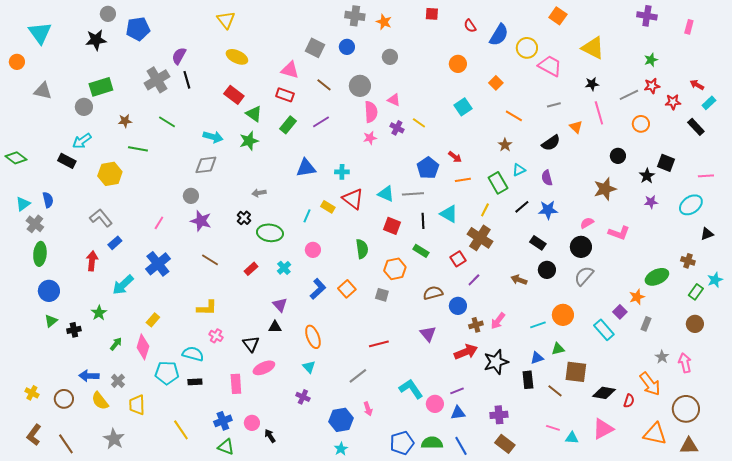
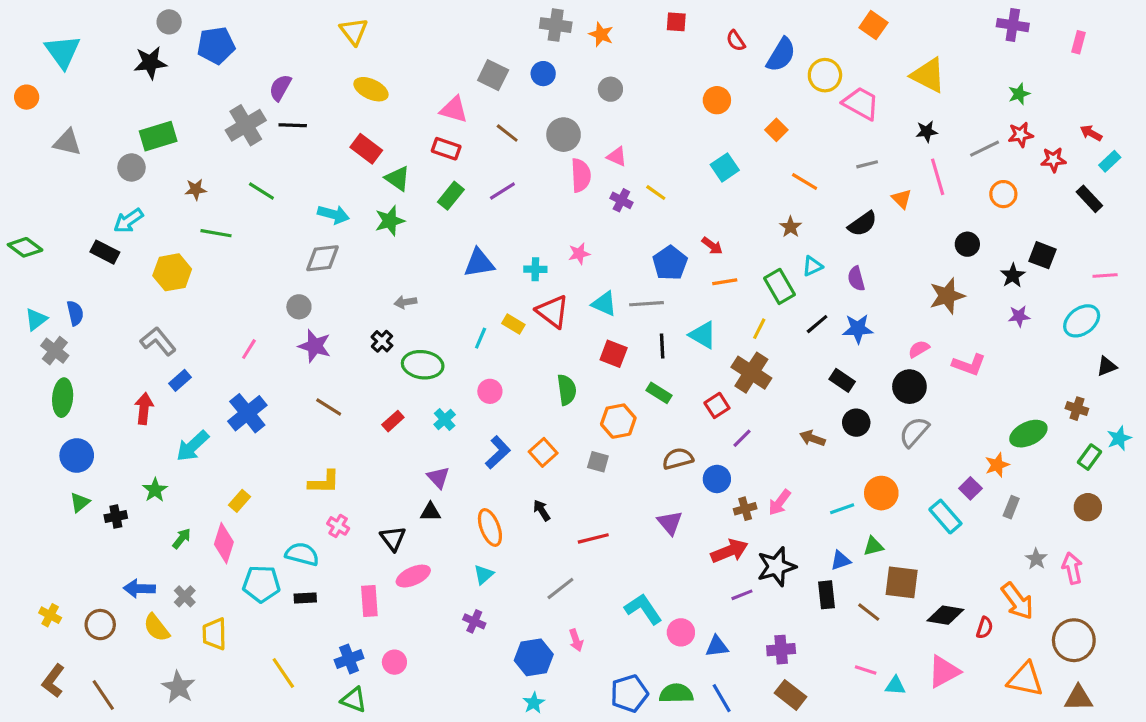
black line: (187, 80) -> (293, 125), turned -72
pink star: (370, 138) -> (579, 254), moved
cyan triangle: (309, 367) -> (484, 574), turned 32
purple line: (457, 391) -> (742, 595), moved
black arrow: (270, 436) -> (542, 510), moved

